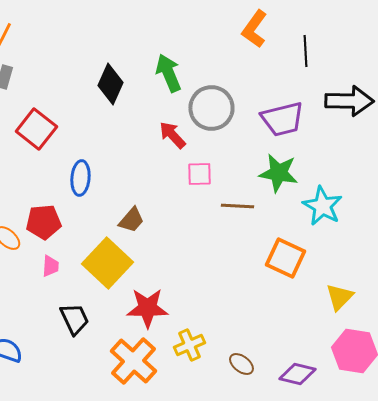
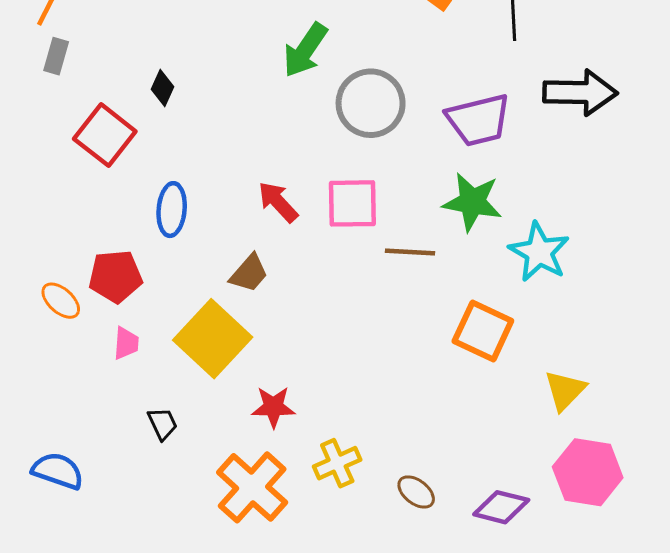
green arrow: (168, 73) -> (305, 50), turned -123
black diamond: (110, 84) -> (163, 88), moved, size x0.6
red arrow: (172, 135) -> (278, 202), moved
pink square: (199, 174) -> (352, 203), size x1.4
red star: (147, 308) -> (273, 407), size x0.7
black trapezoid: (74, 319) -> (163, 424), size x0.7

